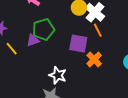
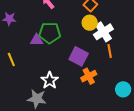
orange line: (98, 30) -> (110, 51), moved
yellow line: (12, 49) -> (11, 60), moved

